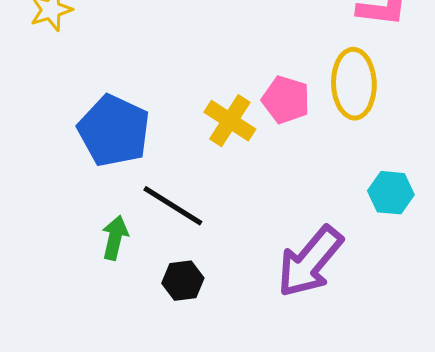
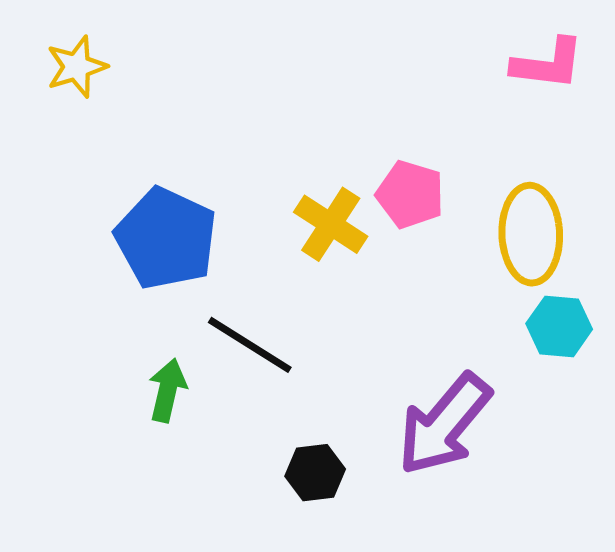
yellow ellipse: (354, 84) -> (531, 234), moved
black hexagon: (183, 281) -> (315, 473), moved

